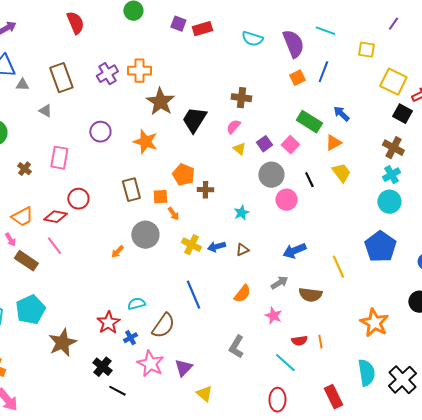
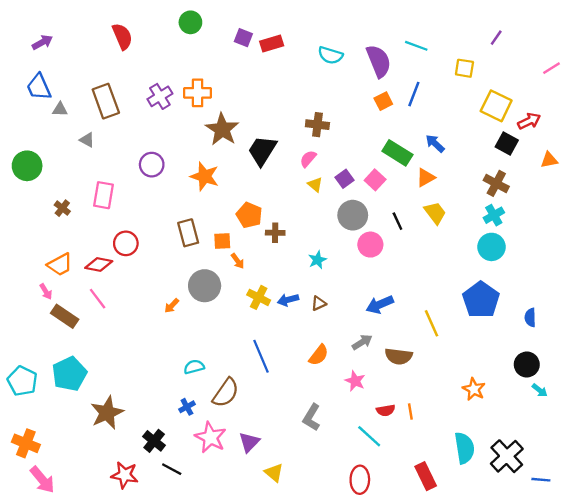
red star: (108, 323) -> (125, 475), moved, turned -30
orange star: (374, 323) -> (474, 389), size x0.7

